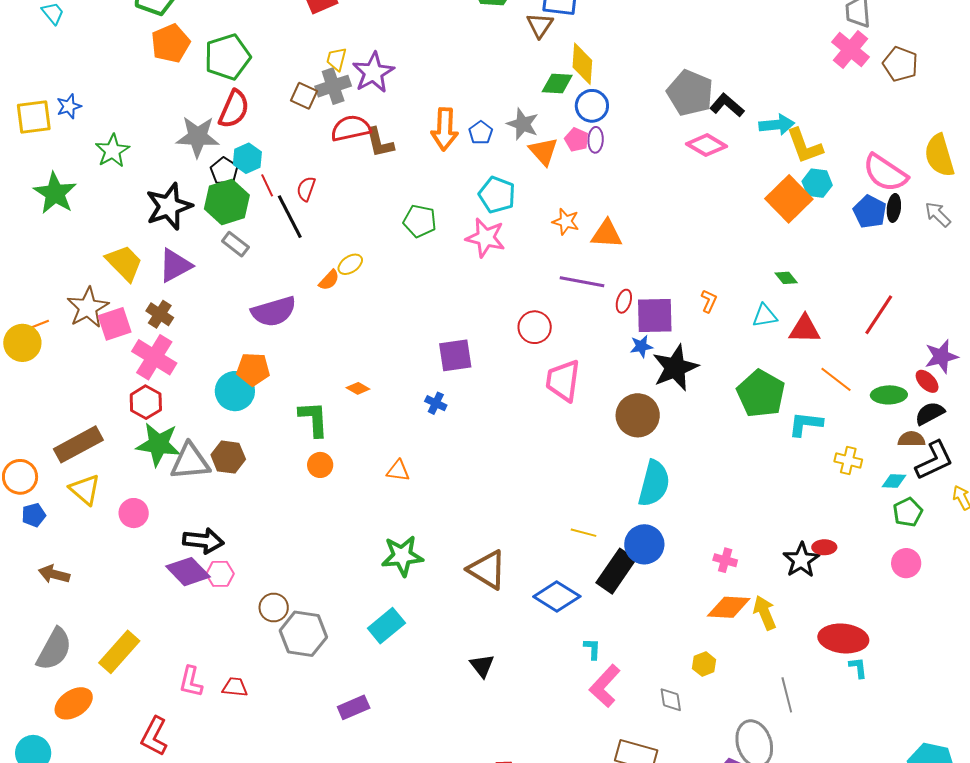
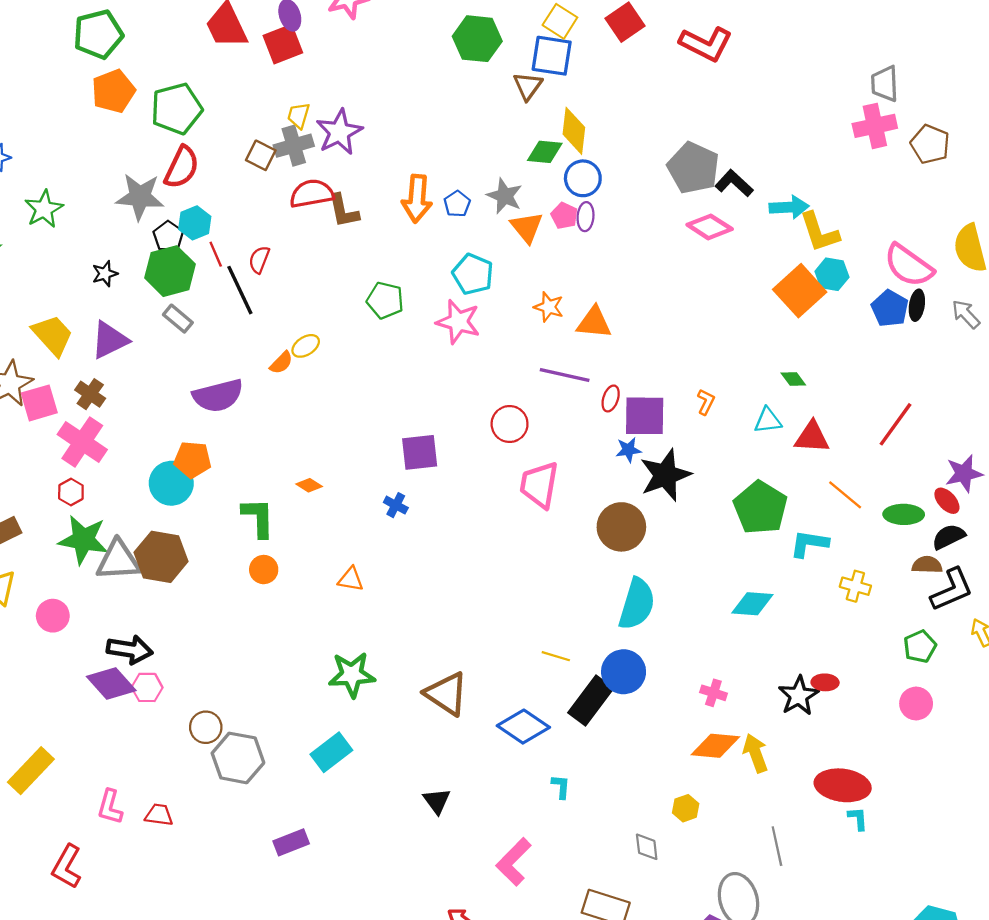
pink cross: (851, 50) -> (875, 126), turned 36
black star: (169, 206) -> (105, 274), size x0.5
red hexagon: (146, 402) -> (71, 492), size x0.7
brown hexagon: (228, 457) -> (161, 557), size x1.4
cyan diamond: (894, 481) -> (752, 604), moved, size x1.5
pink L-shape: (605, 686) -> (514, 862), moved

